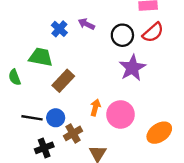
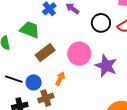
purple star: (132, 68) -> (106, 66), moved, turned -30
orange arrow: (95, 107) -> (60, 79), moved
pink circle: (120, 114) -> (79, 54), moved

